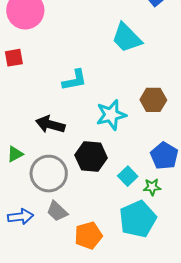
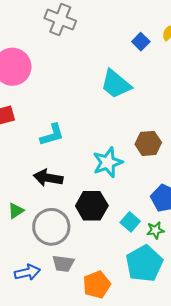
cyan L-shape: (74, 80) -> (52, 135), moved
gray trapezoid: (57, 211) -> (63, 264), turned -30

